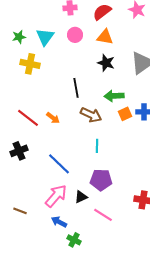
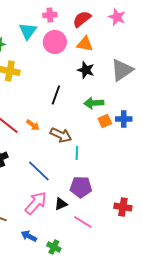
pink circle: (75, 35) -> (55, 42), size x1.5
cyan triangle: (45, 37) -> (28, 31), moved
black line: (76, 88) -> (56, 95), turned 30
brown arrow: (91, 115) -> (61, 135), moved
blue arrow: (59, 222) -> (29, 236), moved

